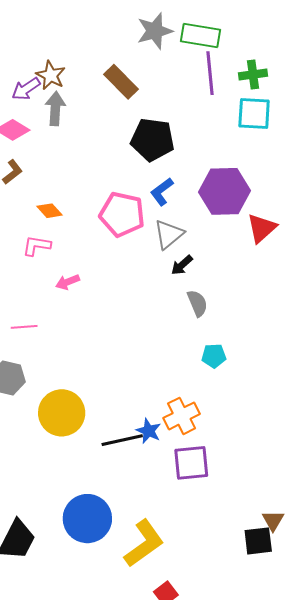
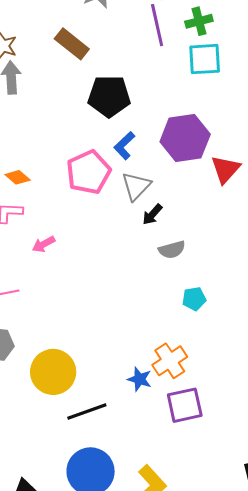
pink pentagon: (122, 214) -> (88, 172), turned -30
gray semicircle: (197, 303) -> (172, 250), turned 104
black line: (122, 440) -> (87, 411), moved

